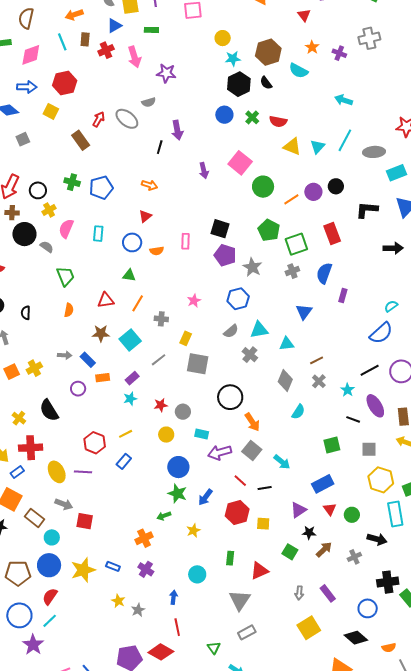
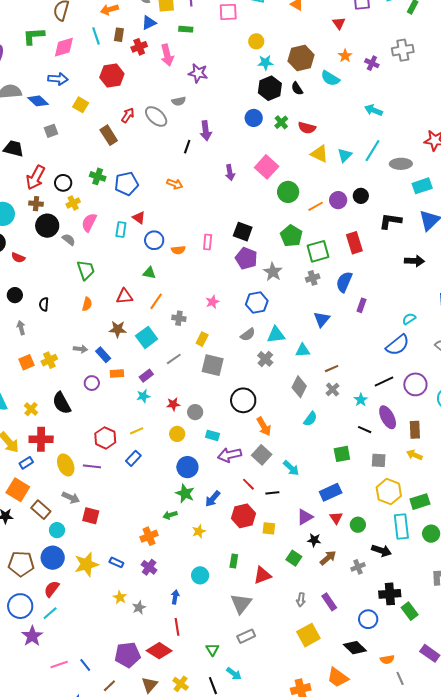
red hexagon: (65, 83) -> (112, 76), moved
red triangle: (145, 216) -> (139, 218), moved, turned -48

